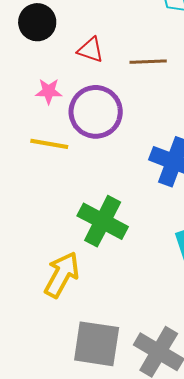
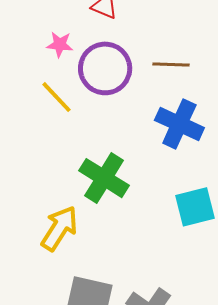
brown line: (148, 62) -> (171, 65), moved
yellow line: (49, 144) -> (56, 97), turned 33

